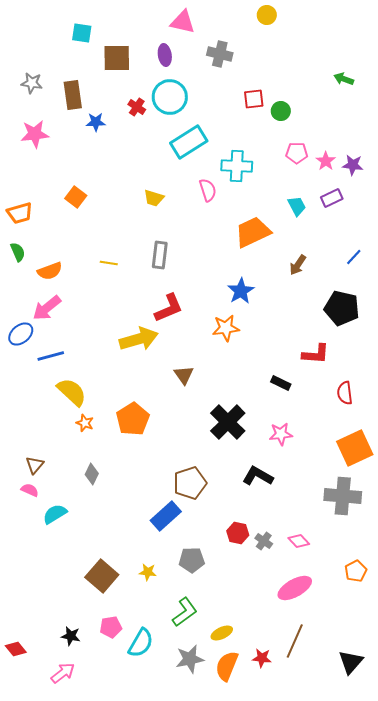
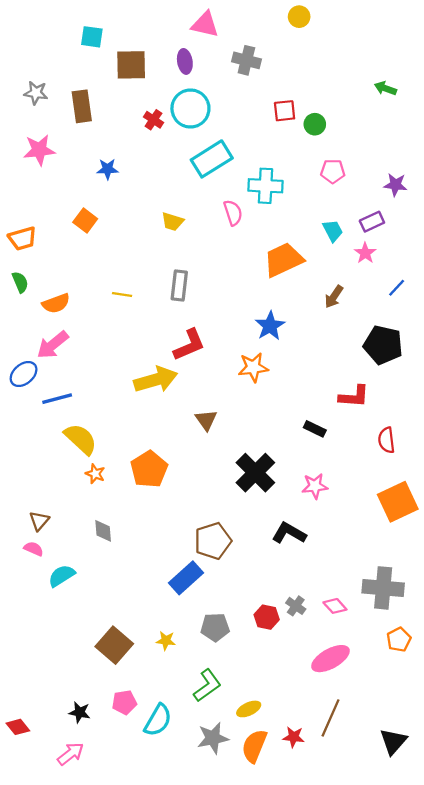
blue star: (96, 122) -> (108, 169), moved
pink star: (326, 161) -> (365, 253), moved
gray diamond: (92, 474) -> (103, 531), turned -30
gray cross: (343, 496) -> (383, 588), moved
red hexagon: (238, 533) -> (267, 617), moved

